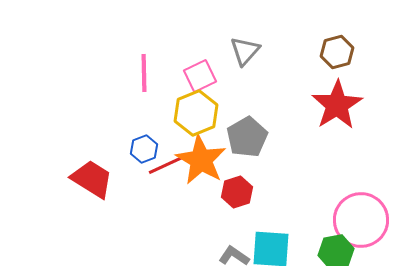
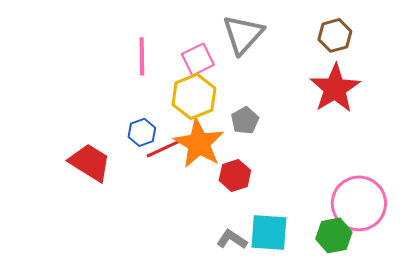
gray triangle: (245, 51) -> (243, 34), size x1.4
gray pentagon: (247, 137) -> (245, 120), size x0.7

